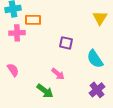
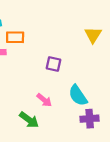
cyan semicircle: (95, 59) -> (78, 95), moved
purple cross: (97, 90) -> (90, 119), turned 35

